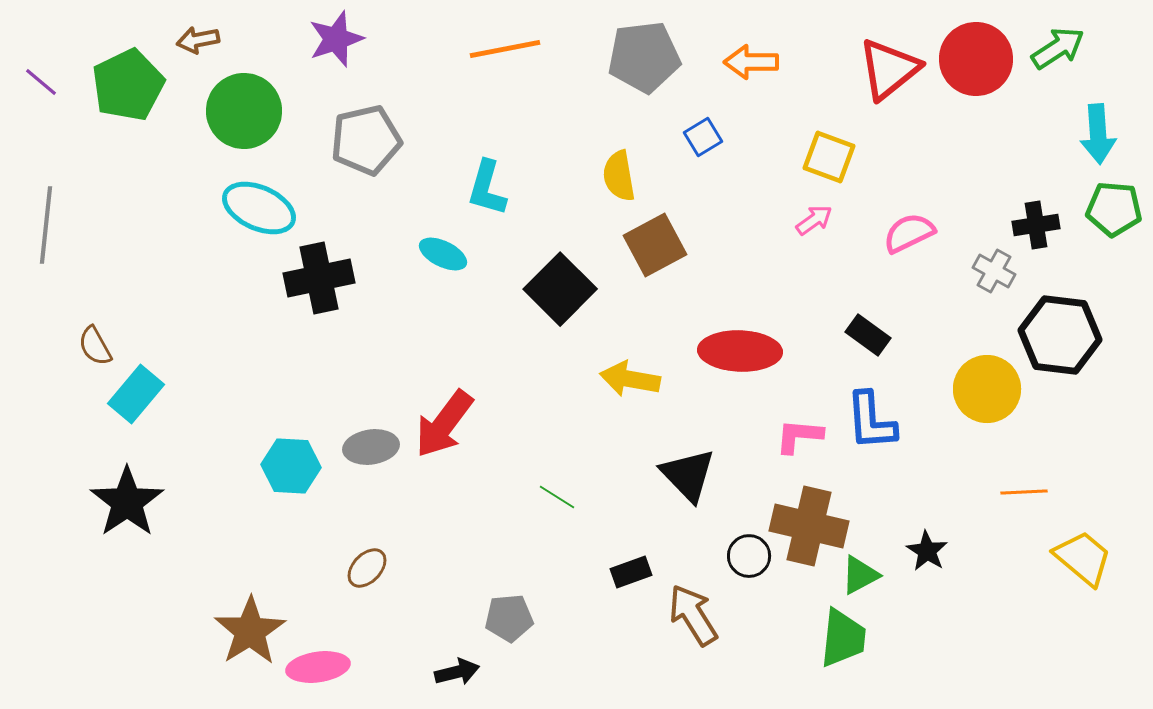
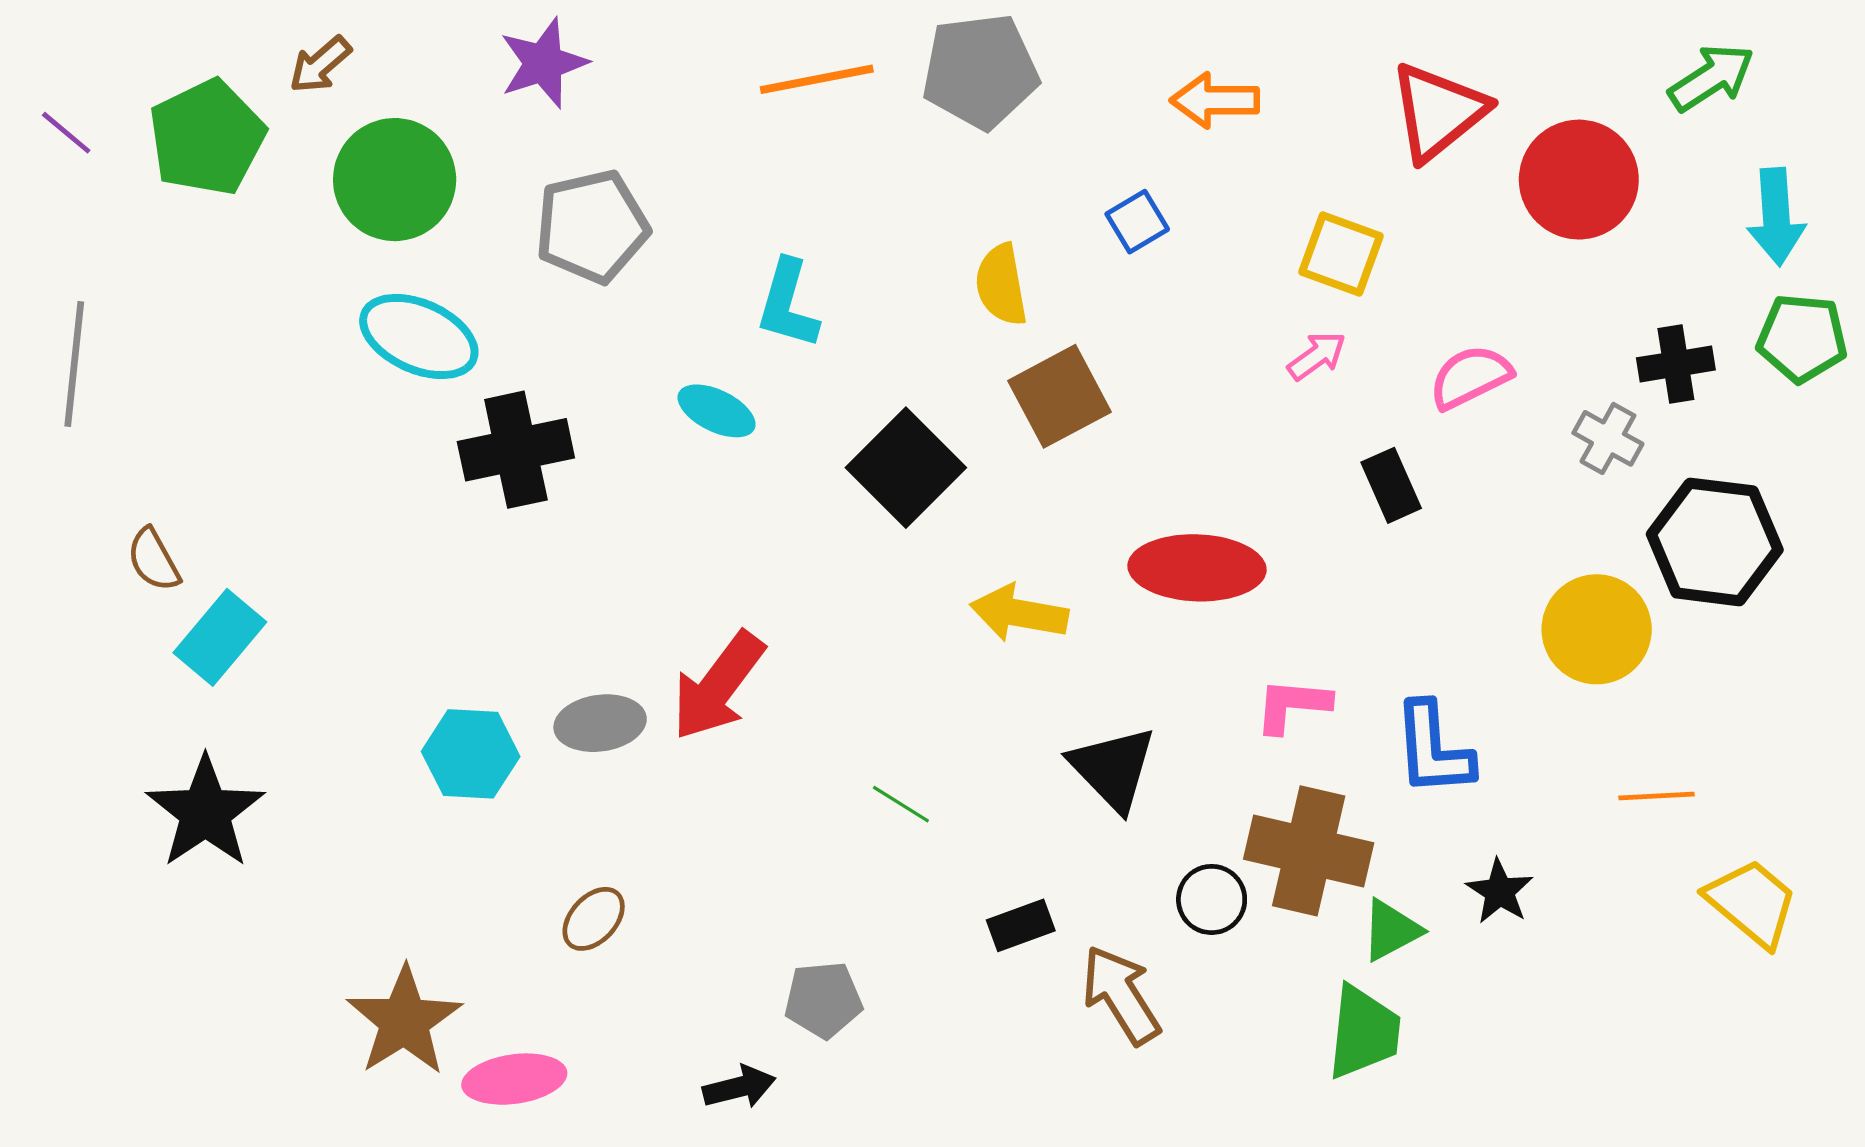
brown arrow: (198, 40) -> (320, 65), turned -30
gray pentagon: (644, 57) -> (980, 71), moved
red circle: (976, 59) -> (1579, 180), moved
black rectangle: (868, 335) -> (1391, 485), moved, turned 30
blue L-shape: (871, 421) -> (1433, 749), moved

